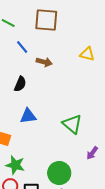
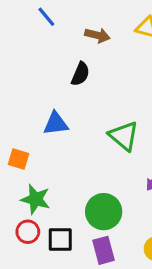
brown arrow: (44, 62) -> (97, 35), moved
black semicircle: (20, 84) -> (80, 74), moved

